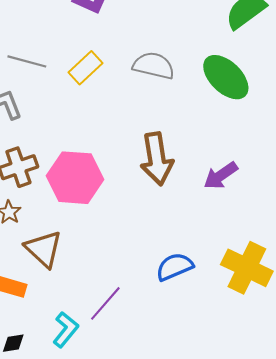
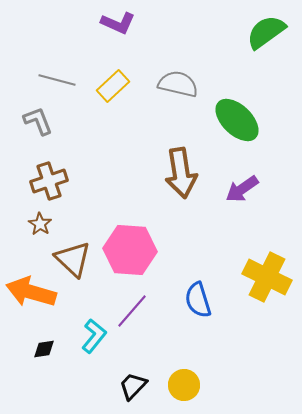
green ellipse: (226, 77) -> (237, 120), moved
pink hexagon: (75, 178) -> (130, 250), moved
blue semicircle: (175, 267) -> (198, 300), moved, turned -84

